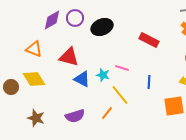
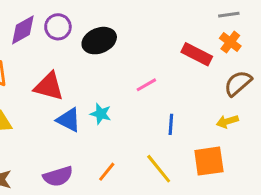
red rectangle: (149, 40) -> (197, 54), moved
pink line: (122, 68) -> (146, 85), moved, turned -48
yellow line: (120, 95) -> (159, 169), moved

